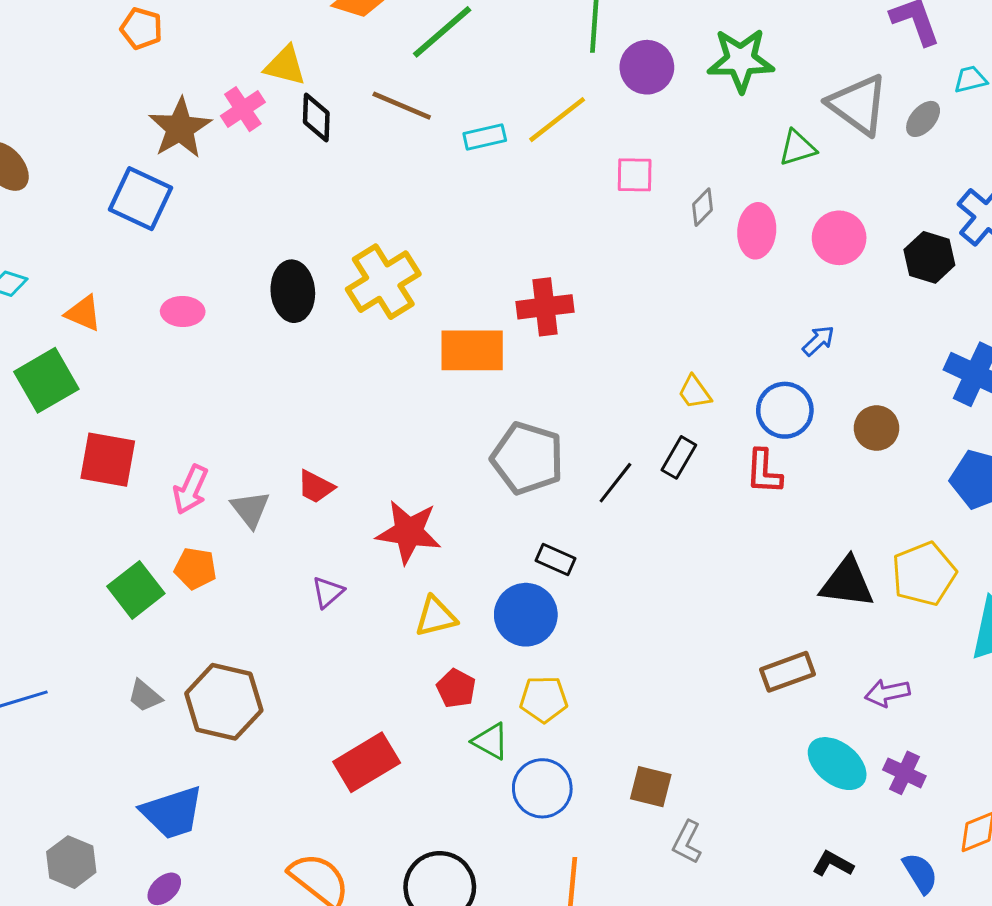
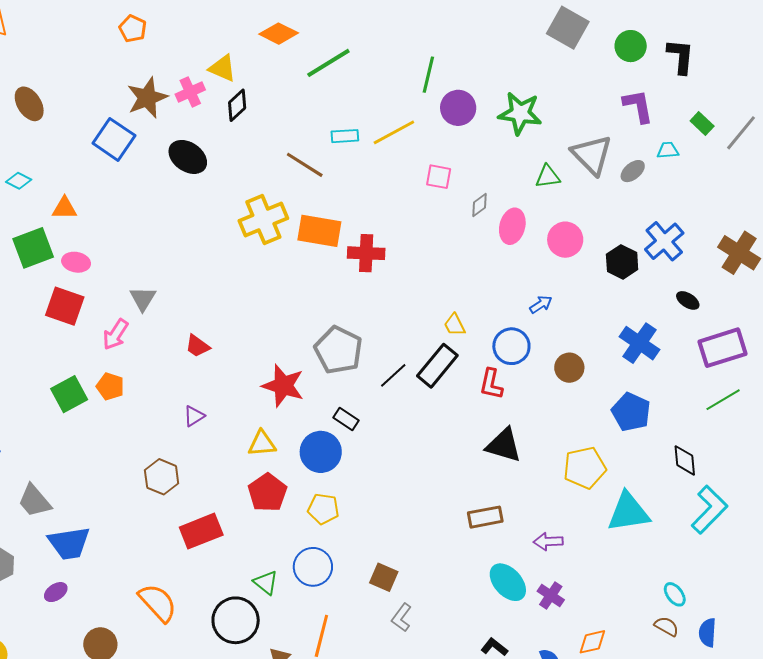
brown line: (402, 106) -> (305, 165), moved
black diamond: (316, 117) -> (237, 105), turned 36
black ellipse: (293, 291) -> (188, 157), moved, turned -60
pink ellipse: (183, 311) -> (76, 262), moved
orange triangle: (83, 313) -> (64, 208), turned -32
orange rectangle: (472, 350) -> (319, 231), moved
black rectangle: (679, 457) -> (437, 366), size x1.6
gray triangle: (250, 509) -> (143, 299), moved
red star: (409, 532) -> (283, 386), moved
black triangle: (847, 583) -> (504, 445), moved
red pentagon: (456, 688) -> (267, 493), size x1.5
gray trapezoid: (145, 696) -> (34, 501), moved, size x1.5
brown hexagon: (224, 702) -> (162, 477), moved, size x0.7
green triangle: (490, 741) -> (266, 583), moved

